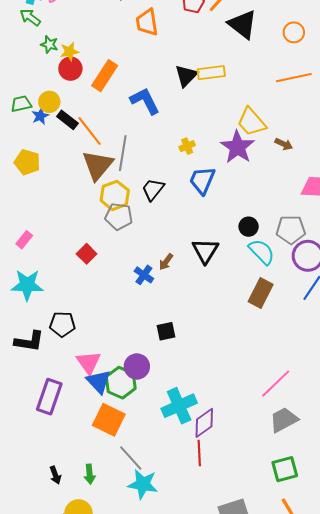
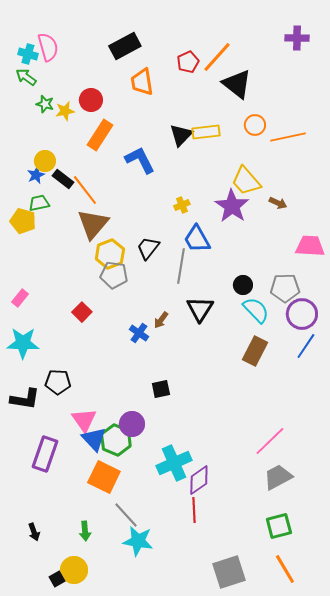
orange circle: (294, 32) -> (255, 125), moved
red circle: (70, 69) -> (91, 100), moved
green trapezoid: (21, 104) -> (39, 203), moved
gray line: (123, 153) -> (181, 266), moved
blue trapezoid: (202, 180) -> (197, 239), turned -52
black arrow: (55, 475) -> (34, 532), moved

